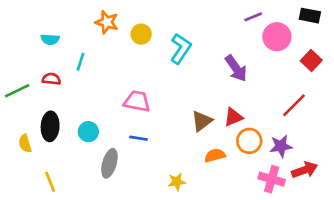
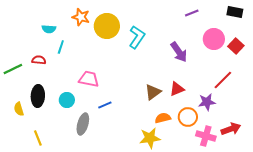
yellow circle: (141, 34) -> (107, 26), size x1.6
pink circle: (277, 37) -> (214, 39), moved
cyan semicircle: (50, 39) -> (49, 29), moved
pink trapezoid: (137, 101) -> (89, 79), moved
blue line: (138, 138) -> (105, 105), turned -32
orange circle: (249, 141) -> (188, 117), moved
purple star: (281, 146) -> (207, 102), moved
yellow star: (177, 182) -> (150, 138), moved, size x1.5

